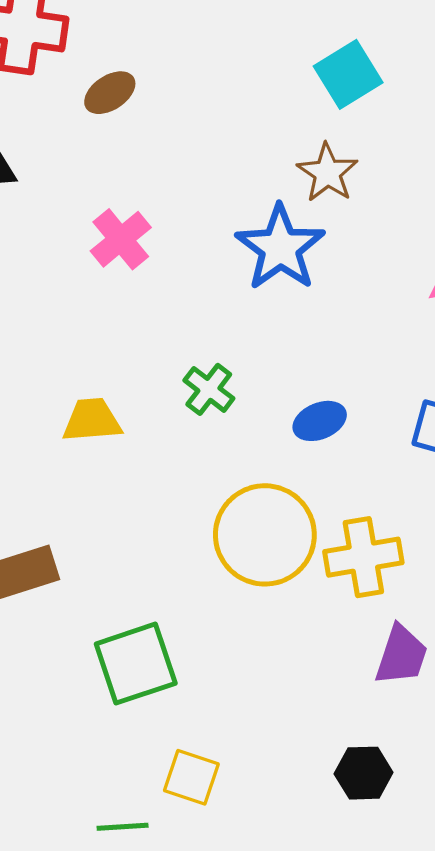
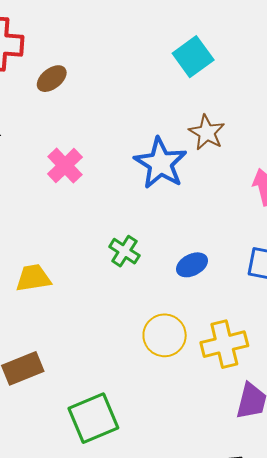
brown star: (327, 173) -> (207, 133), moved
yellow trapezoid: (92, 420) -> (33, 278), moved
yellow circle: (265, 535) -> (165, 335), size x0.7

